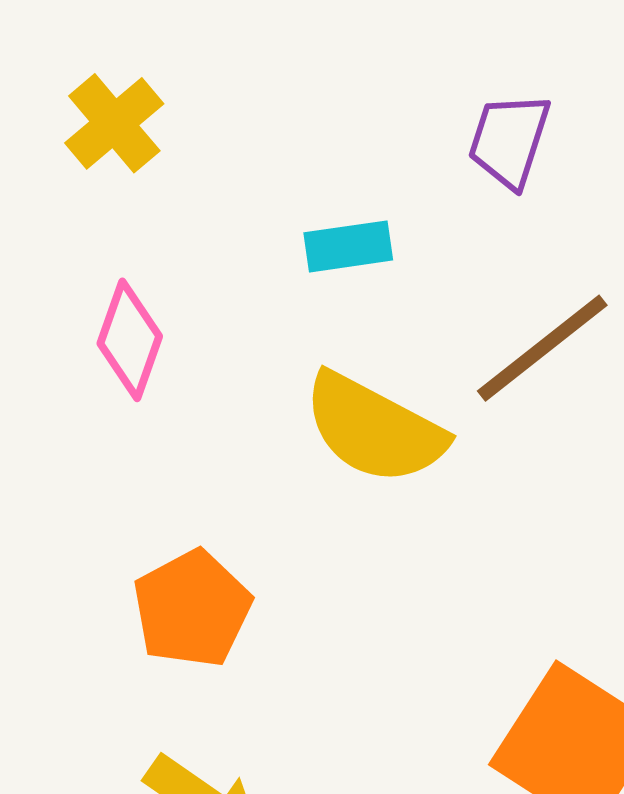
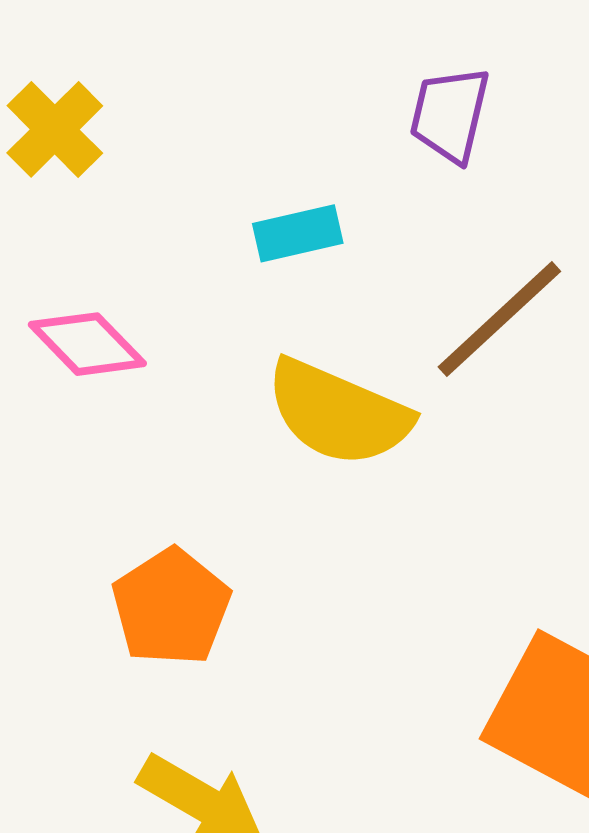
pink diamond: (130, 340) -> (87, 344), turned -59

